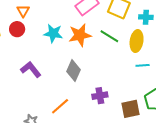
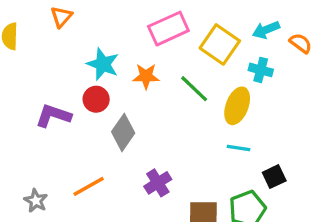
red circle: (17, 29) -> (96, 99), moved
orange star: (80, 35) -> (146, 76), size x0.7
purple L-shape: (31, 69) -> (53, 116), turned -45
purple cross: (100, 96) -> (158, 183), turned -35

